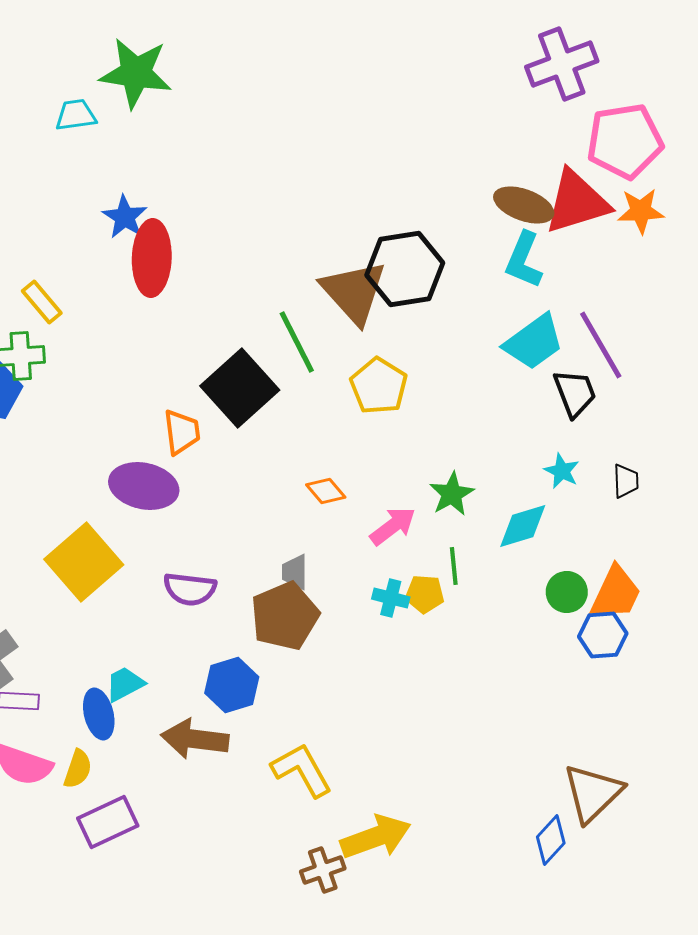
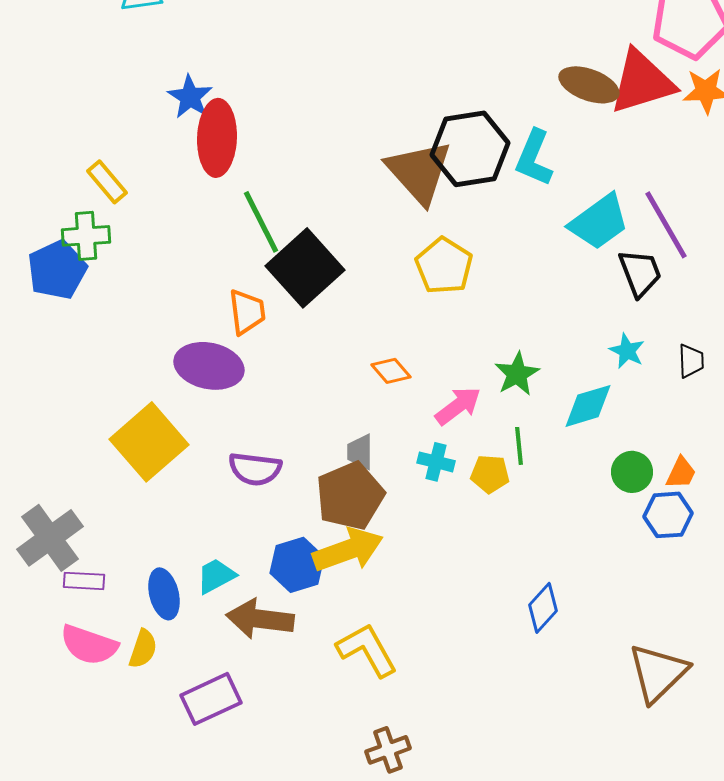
cyan L-shape: (524, 260) -> (534, 158), moved
green line: (297, 342) -> (261, 222), moved
orange trapezoid: (616, 593) -> (681, 473), size x0.6
cyan cross: (391, 598) -> (436, 462), moved
cyan trapezoid: (125, 684) -> (216, 576), moved
purple rectangle: (108, 822) -> (211, 699), moved
yellow arrow: (376, 837) -> (348, 550), moved
blue diamond: (551, 840) -> (543, 608), moved

